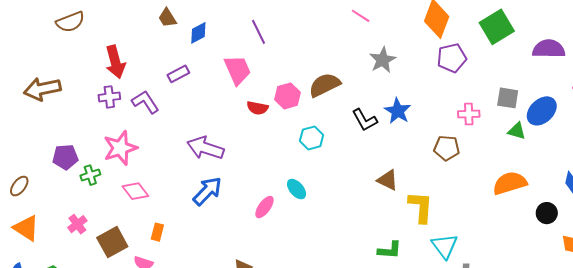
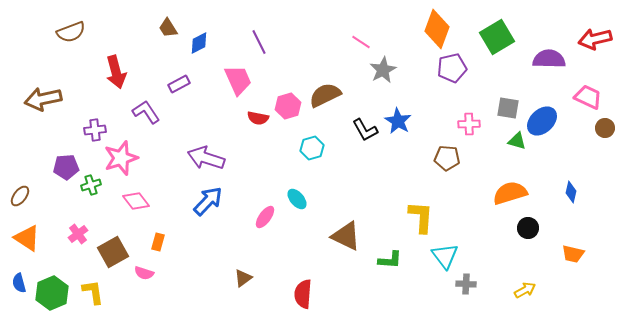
pink line: (361, 16) -> (361, 42), moved
purple cross: (109, 97) -> (95, 130), moved
brown triangle: (388, 180) -> (346, 236), moved, size x1.4
black circle: (547, 213) -> (528, 228), moved

